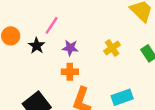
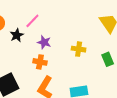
yellow cross: (112, 48) -> (79, 49), turned 32

